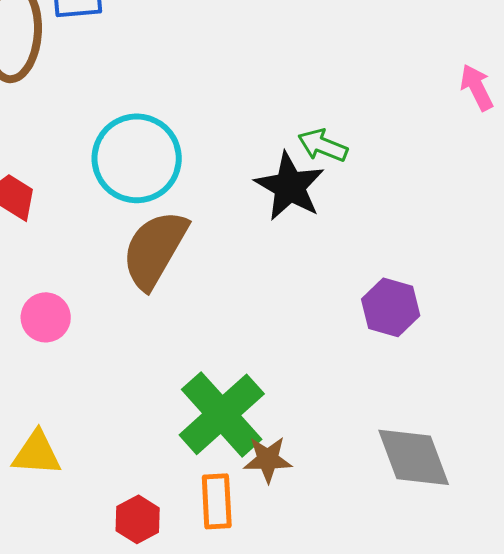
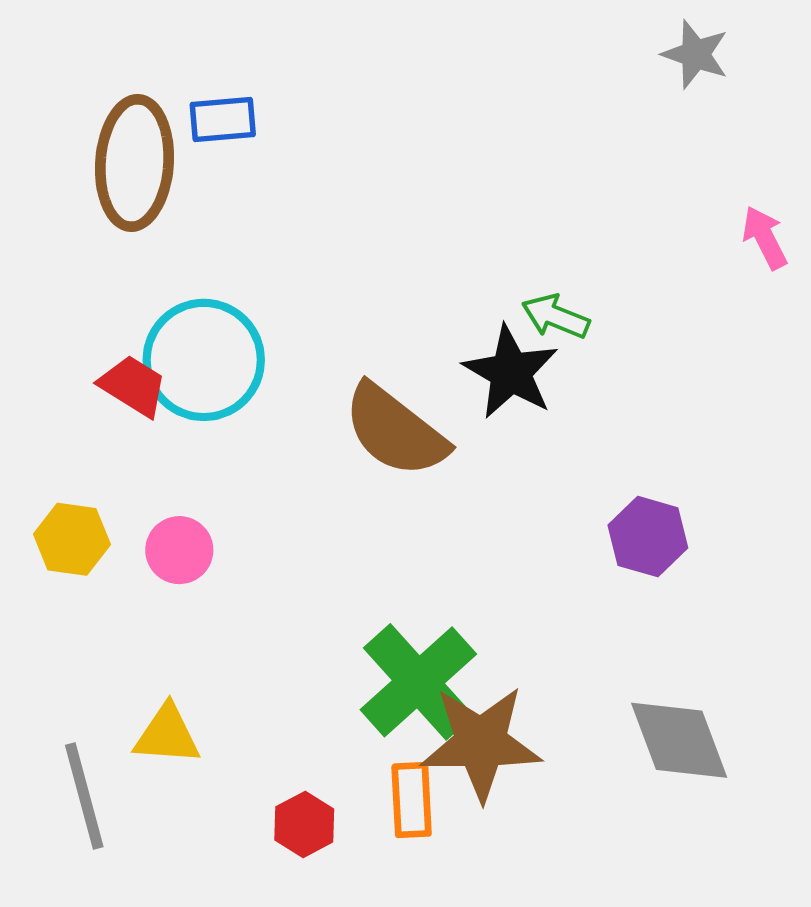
cyan circle: (137, 158) -> (204, 360), moved
brown semicircle: (155, 249) -> (395, 431), moved, turned -82
brown star: (268, 459) -> (481, 743), size x1.8

